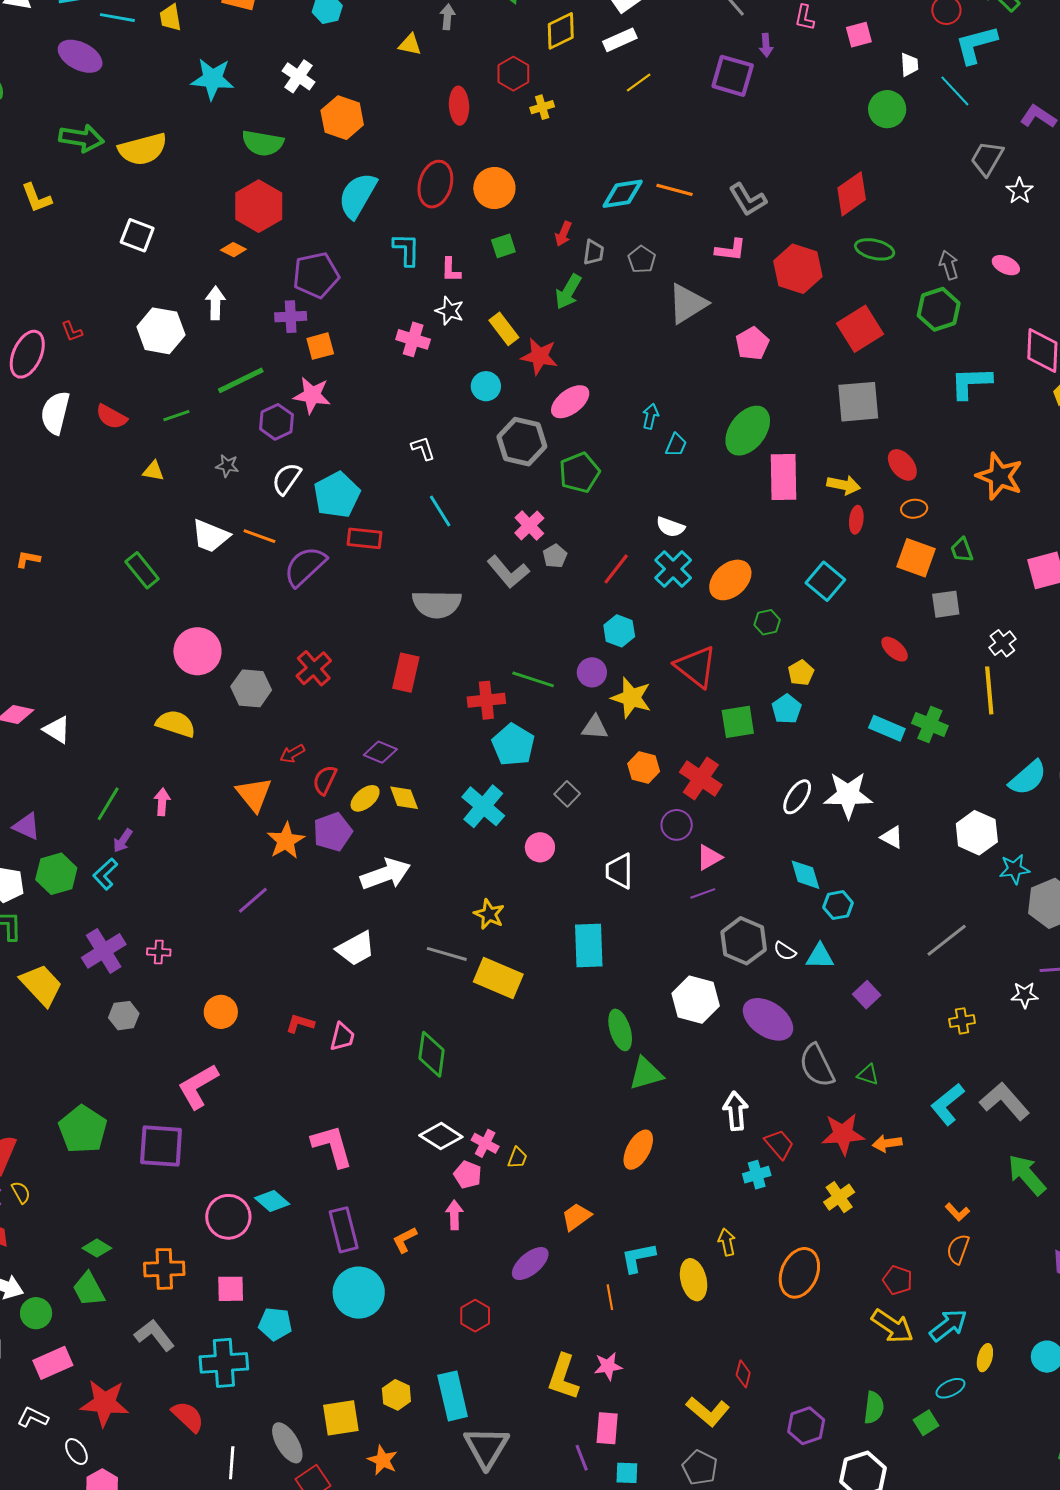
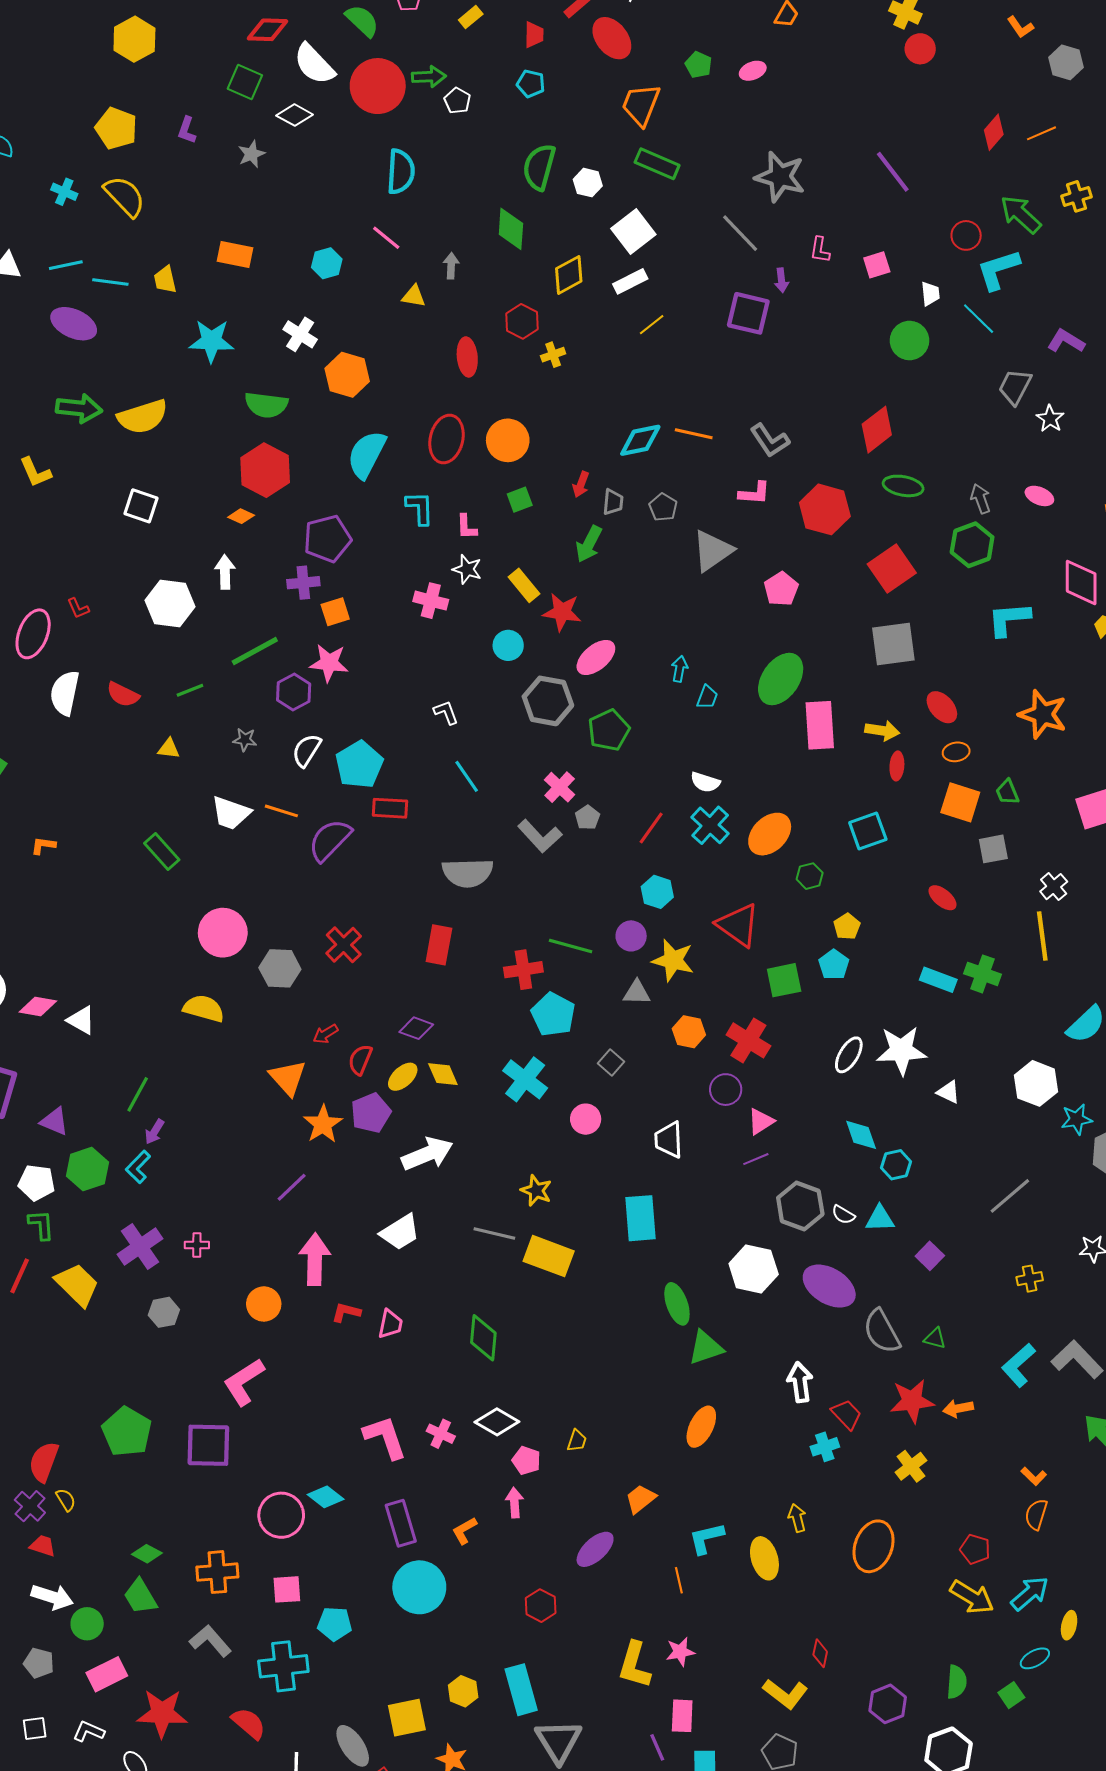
cyan square: (825, 581) -> (868, 831), turned 33
pink arrow: (162, 802) -> (315, 1259), moved, size x1.8
pink cross: (485, 1143) -> (441, 1434), moved

